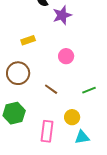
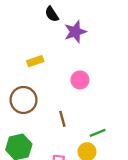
brown line: (51, 89) -> (62, 119), turned 40
green line: (89, 90) -> (98, 133), moved

